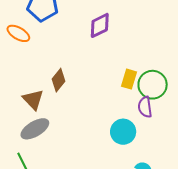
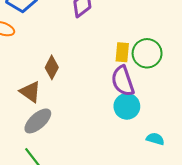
purple semicircle: (145, 107) -> (123, 81), moved, size x1.4

